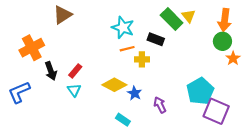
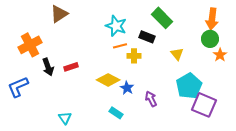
yellow triangle: (189, 16) -> (177, 54), moved
red rectangle: (75, 71) -> (71, 67), turned 32
cyan triangle: (74, 90) -> (65, 118), moved

